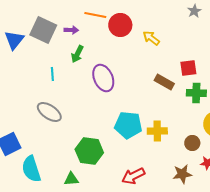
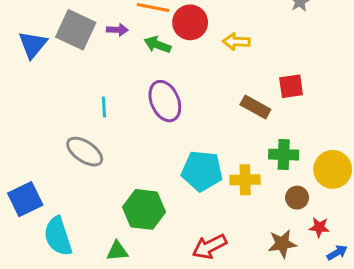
yellow arrow: (151, 38) -> (236, 42), turned -36
green arrow: (77, 54) -> (157, 45), moved, turned 84
cyan line: (52, 74) -> (104, 107), moved
green cross: (196, 93) -> (284, 155), moved

